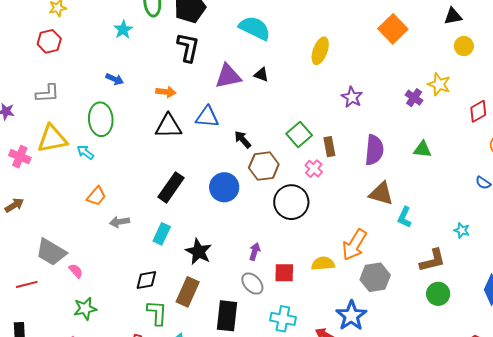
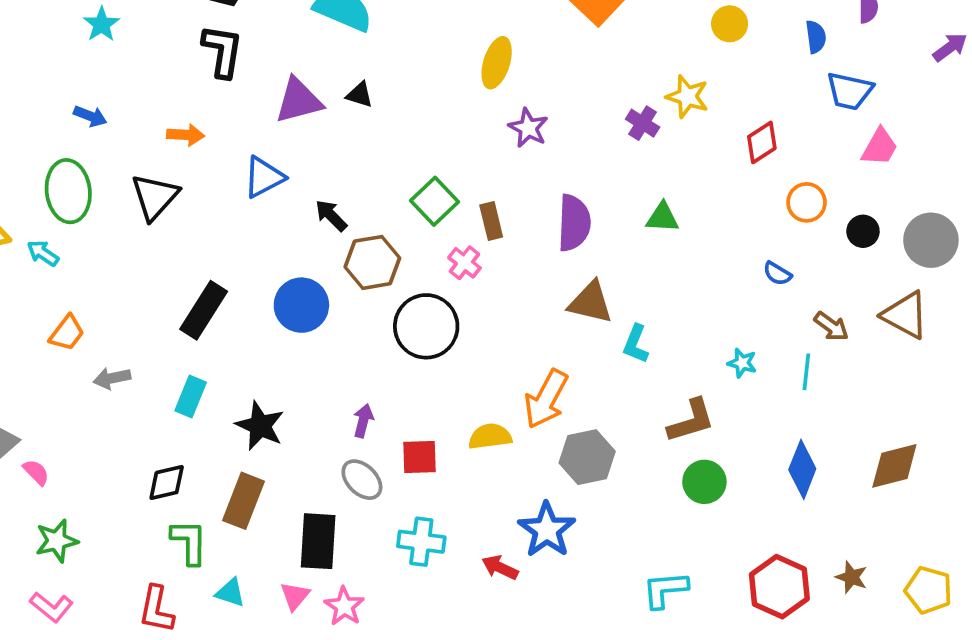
yellow ellipse: (320, 51) -> (497, 63), moved
blue triangle: (207, 117) -> (264, 177), turned -30
black triangle: (168, 126) -> (155, 197), moved, turned -44

